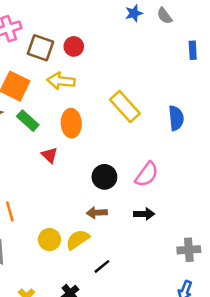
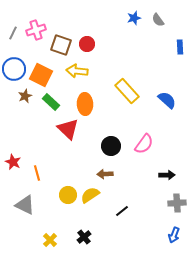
blue semicircle: (176, 118) -> (167, 100), turned -42
red triangle: (49, 155) -> (68, 129), size x1.6
black arrow: (144, 214) -> (167, 175), moved
black line: (102, 266) -> (122, 211), moved

